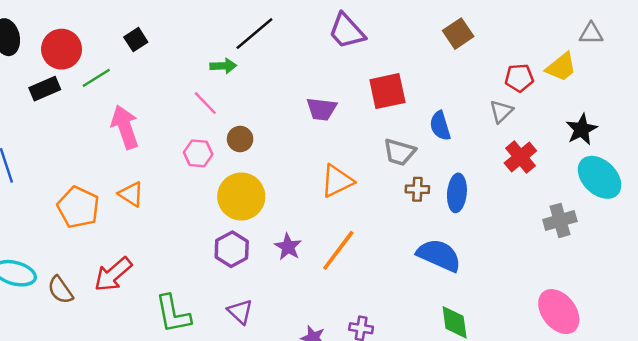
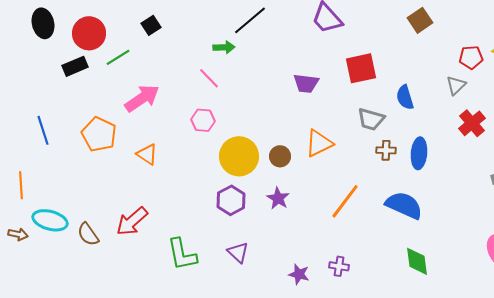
pink arrow: (125, 127) -> (142, 98), turned 75
brown circle: (240, 139) -> (280, 156), moved
orange pentagon: (78, 207) -> (99, 134), moved
orange line: (338, 250) -> (345, 201), moved

